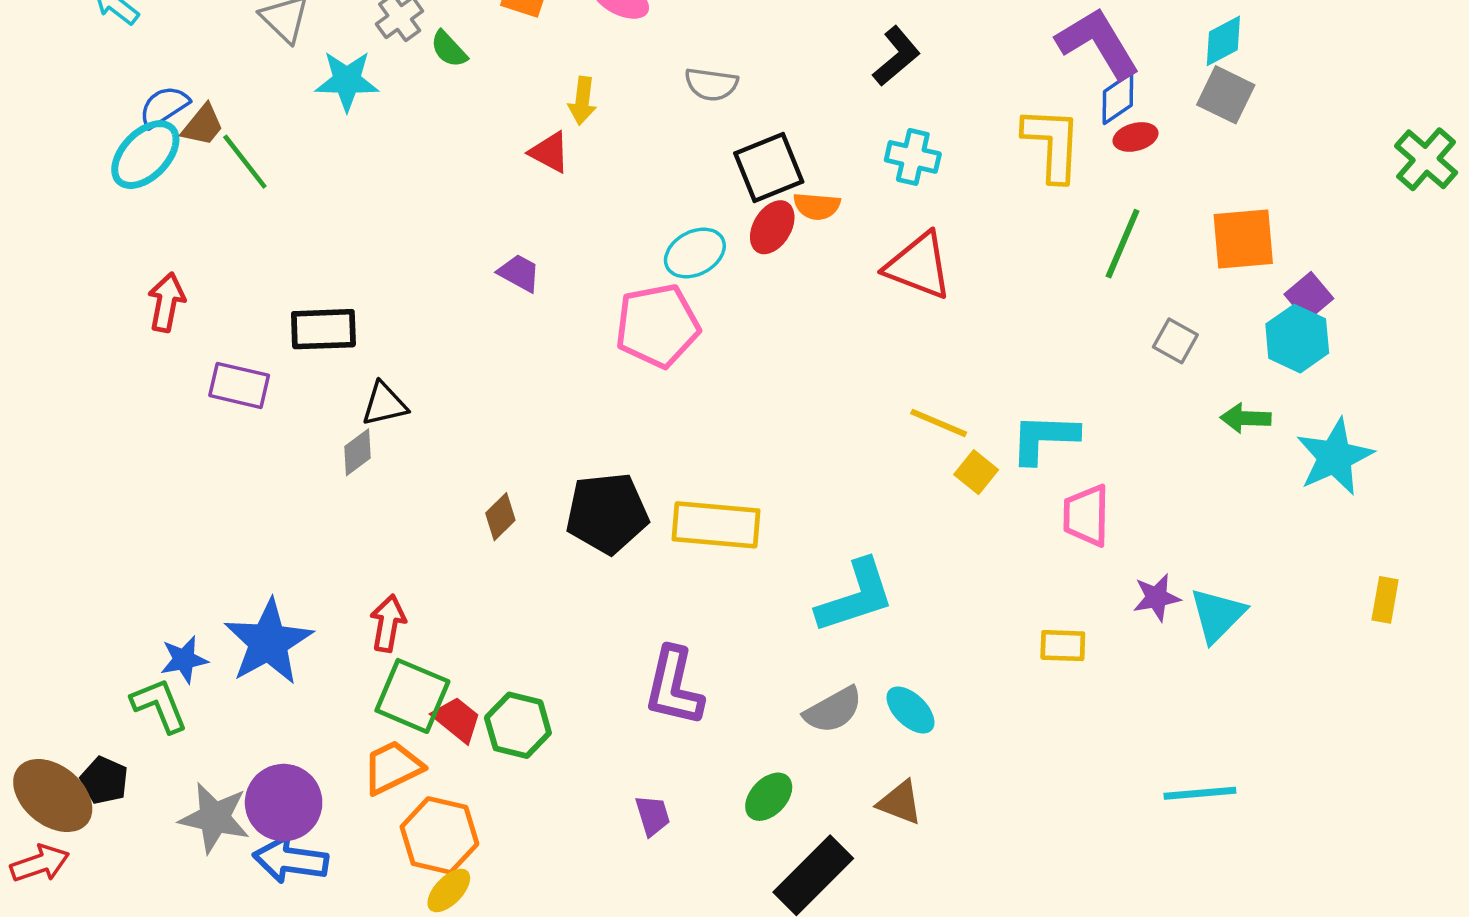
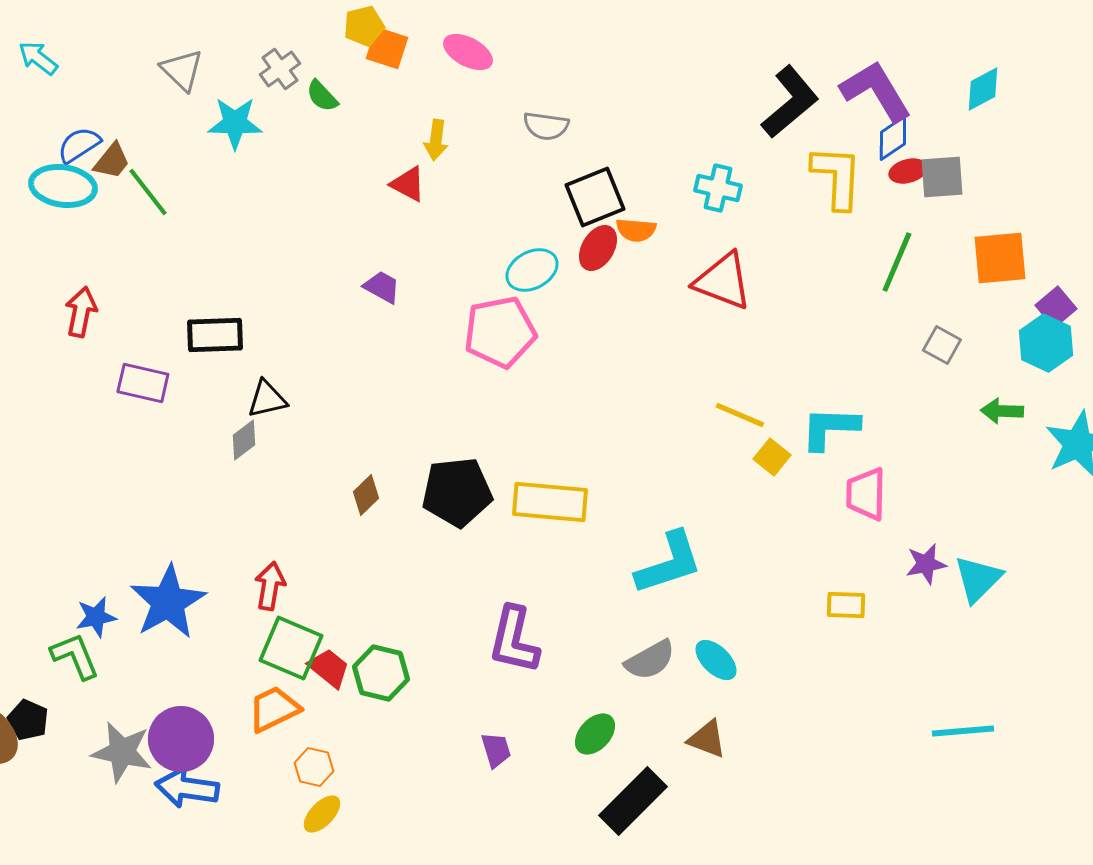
black L-shape: (896, 56) -> (790, 102), moved, size x1.4
gray square: (1226, 95) -> (942, 177), moved, turned -30
cyan ellipse: (145, 155) -> (63, 186), turned 54
orange hexagon: (439, 835) -> (314, 767), size x0.6

